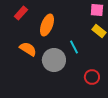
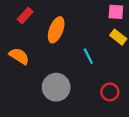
orange semicircle: (28, 49) -> (19, 56), moved
gray circle: (54, 60) -> (56, 87), moved

